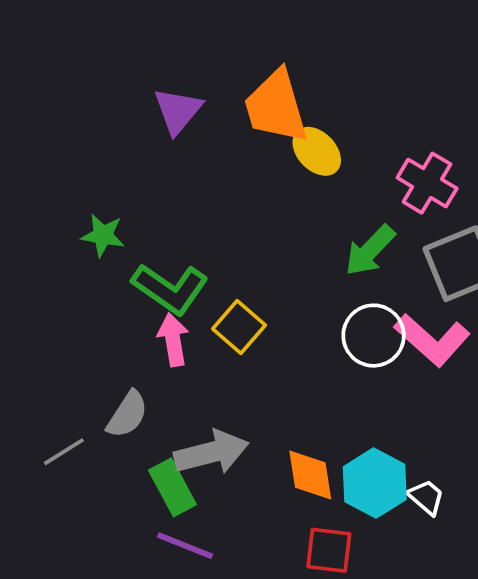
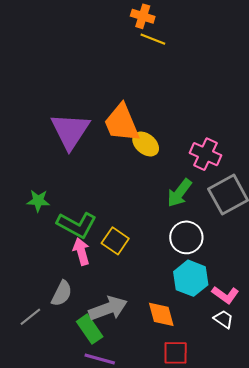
purple triangle: (178, 111) -> (70, 131), size x1.5
pink L-shape: (432, 340) -> (225, 295), moved, size x0.7
cyan hexagon: (375, 483) -> (191, 278), moved

